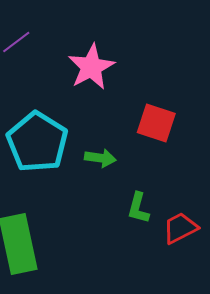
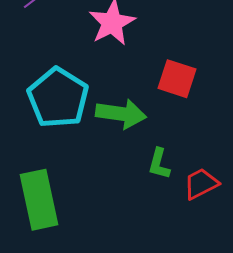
green arrow: (100, 158) -> (121, 114), size x1.6

